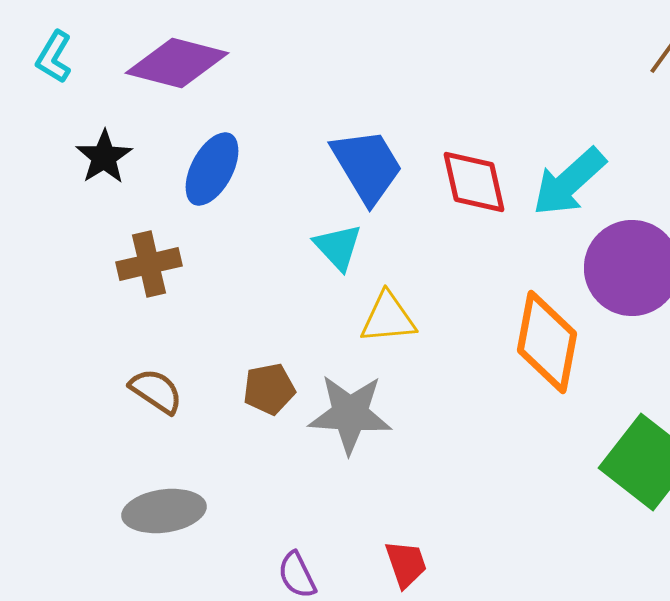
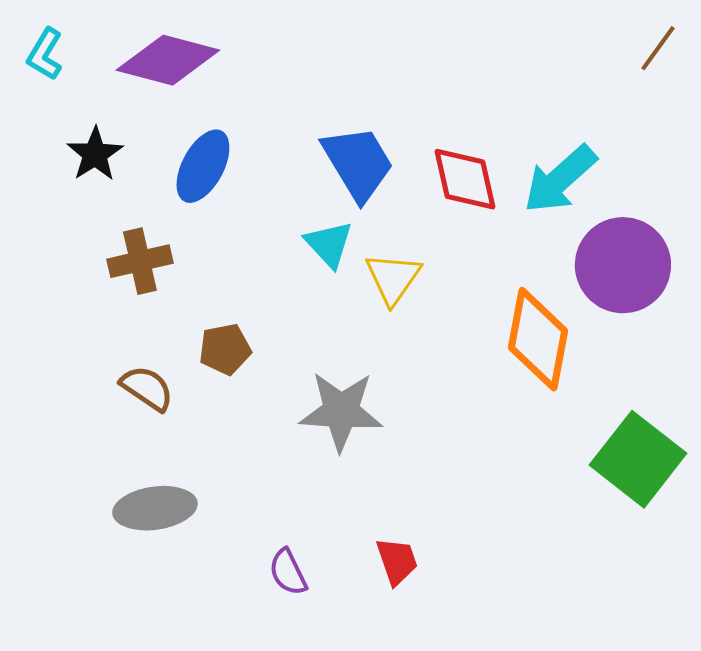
yellow triangle: (388, 318) -> (393, 278), moved, turned -50
brown pentagon: (269, 389) -> (225, 349), moved

